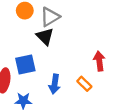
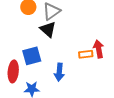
orange rectangle: (84, 84) -> (86, 54), moved, turned -48

